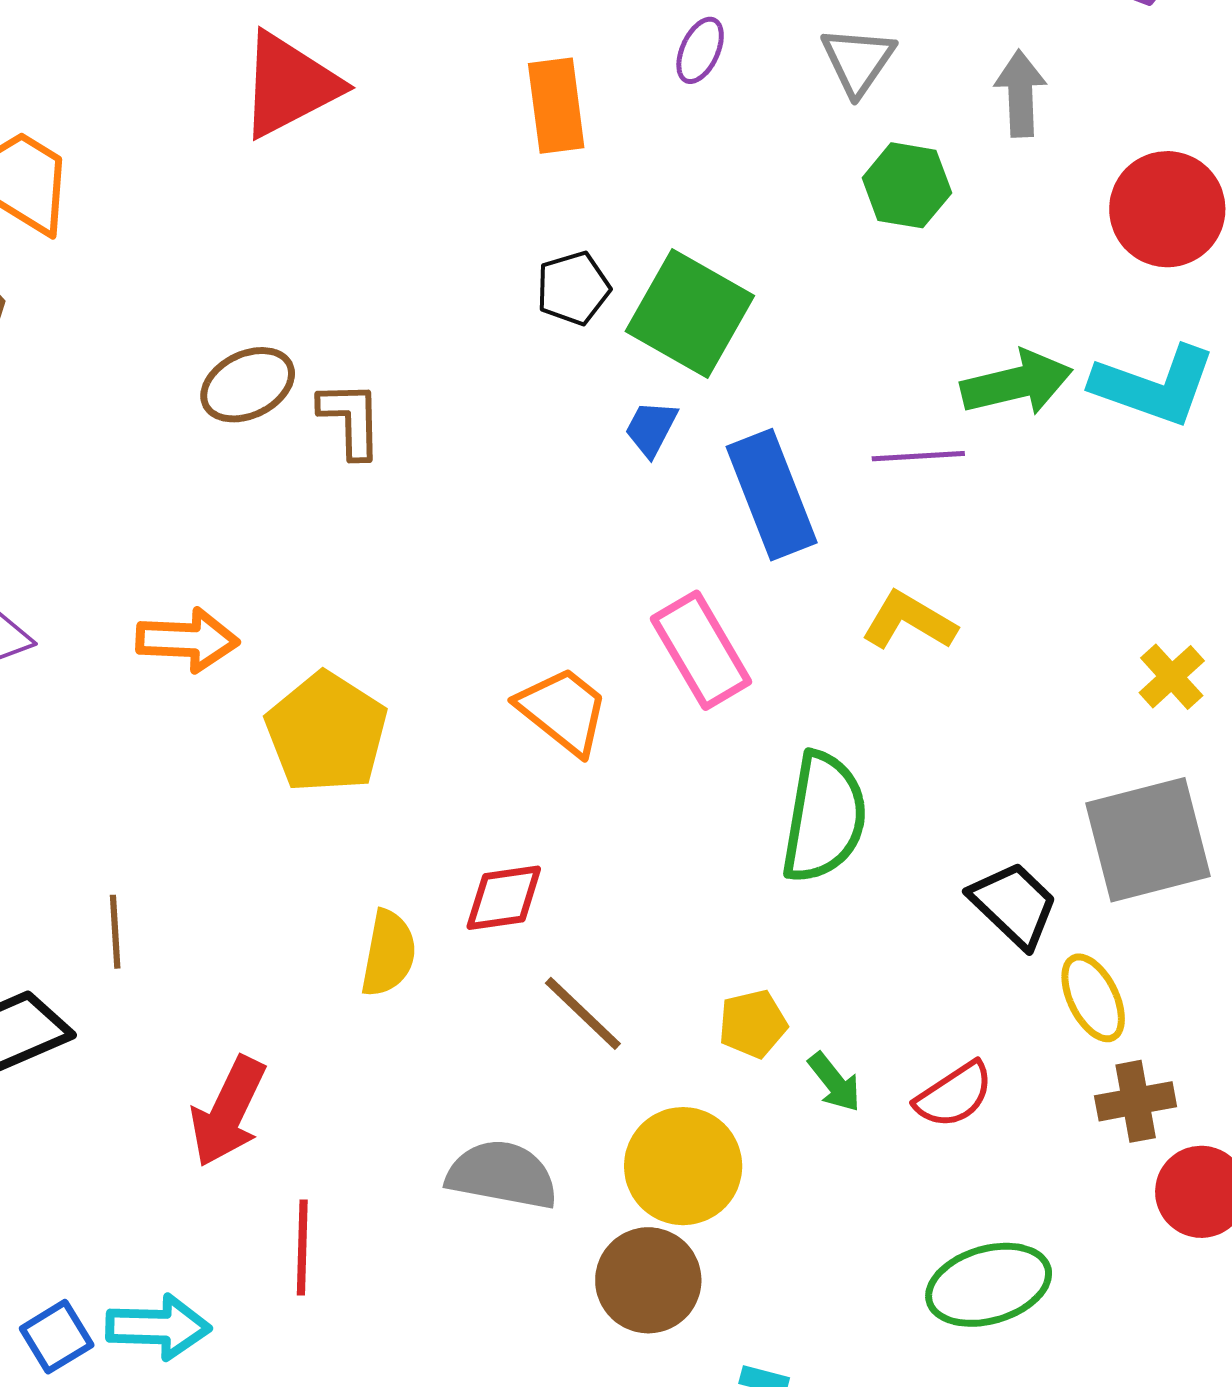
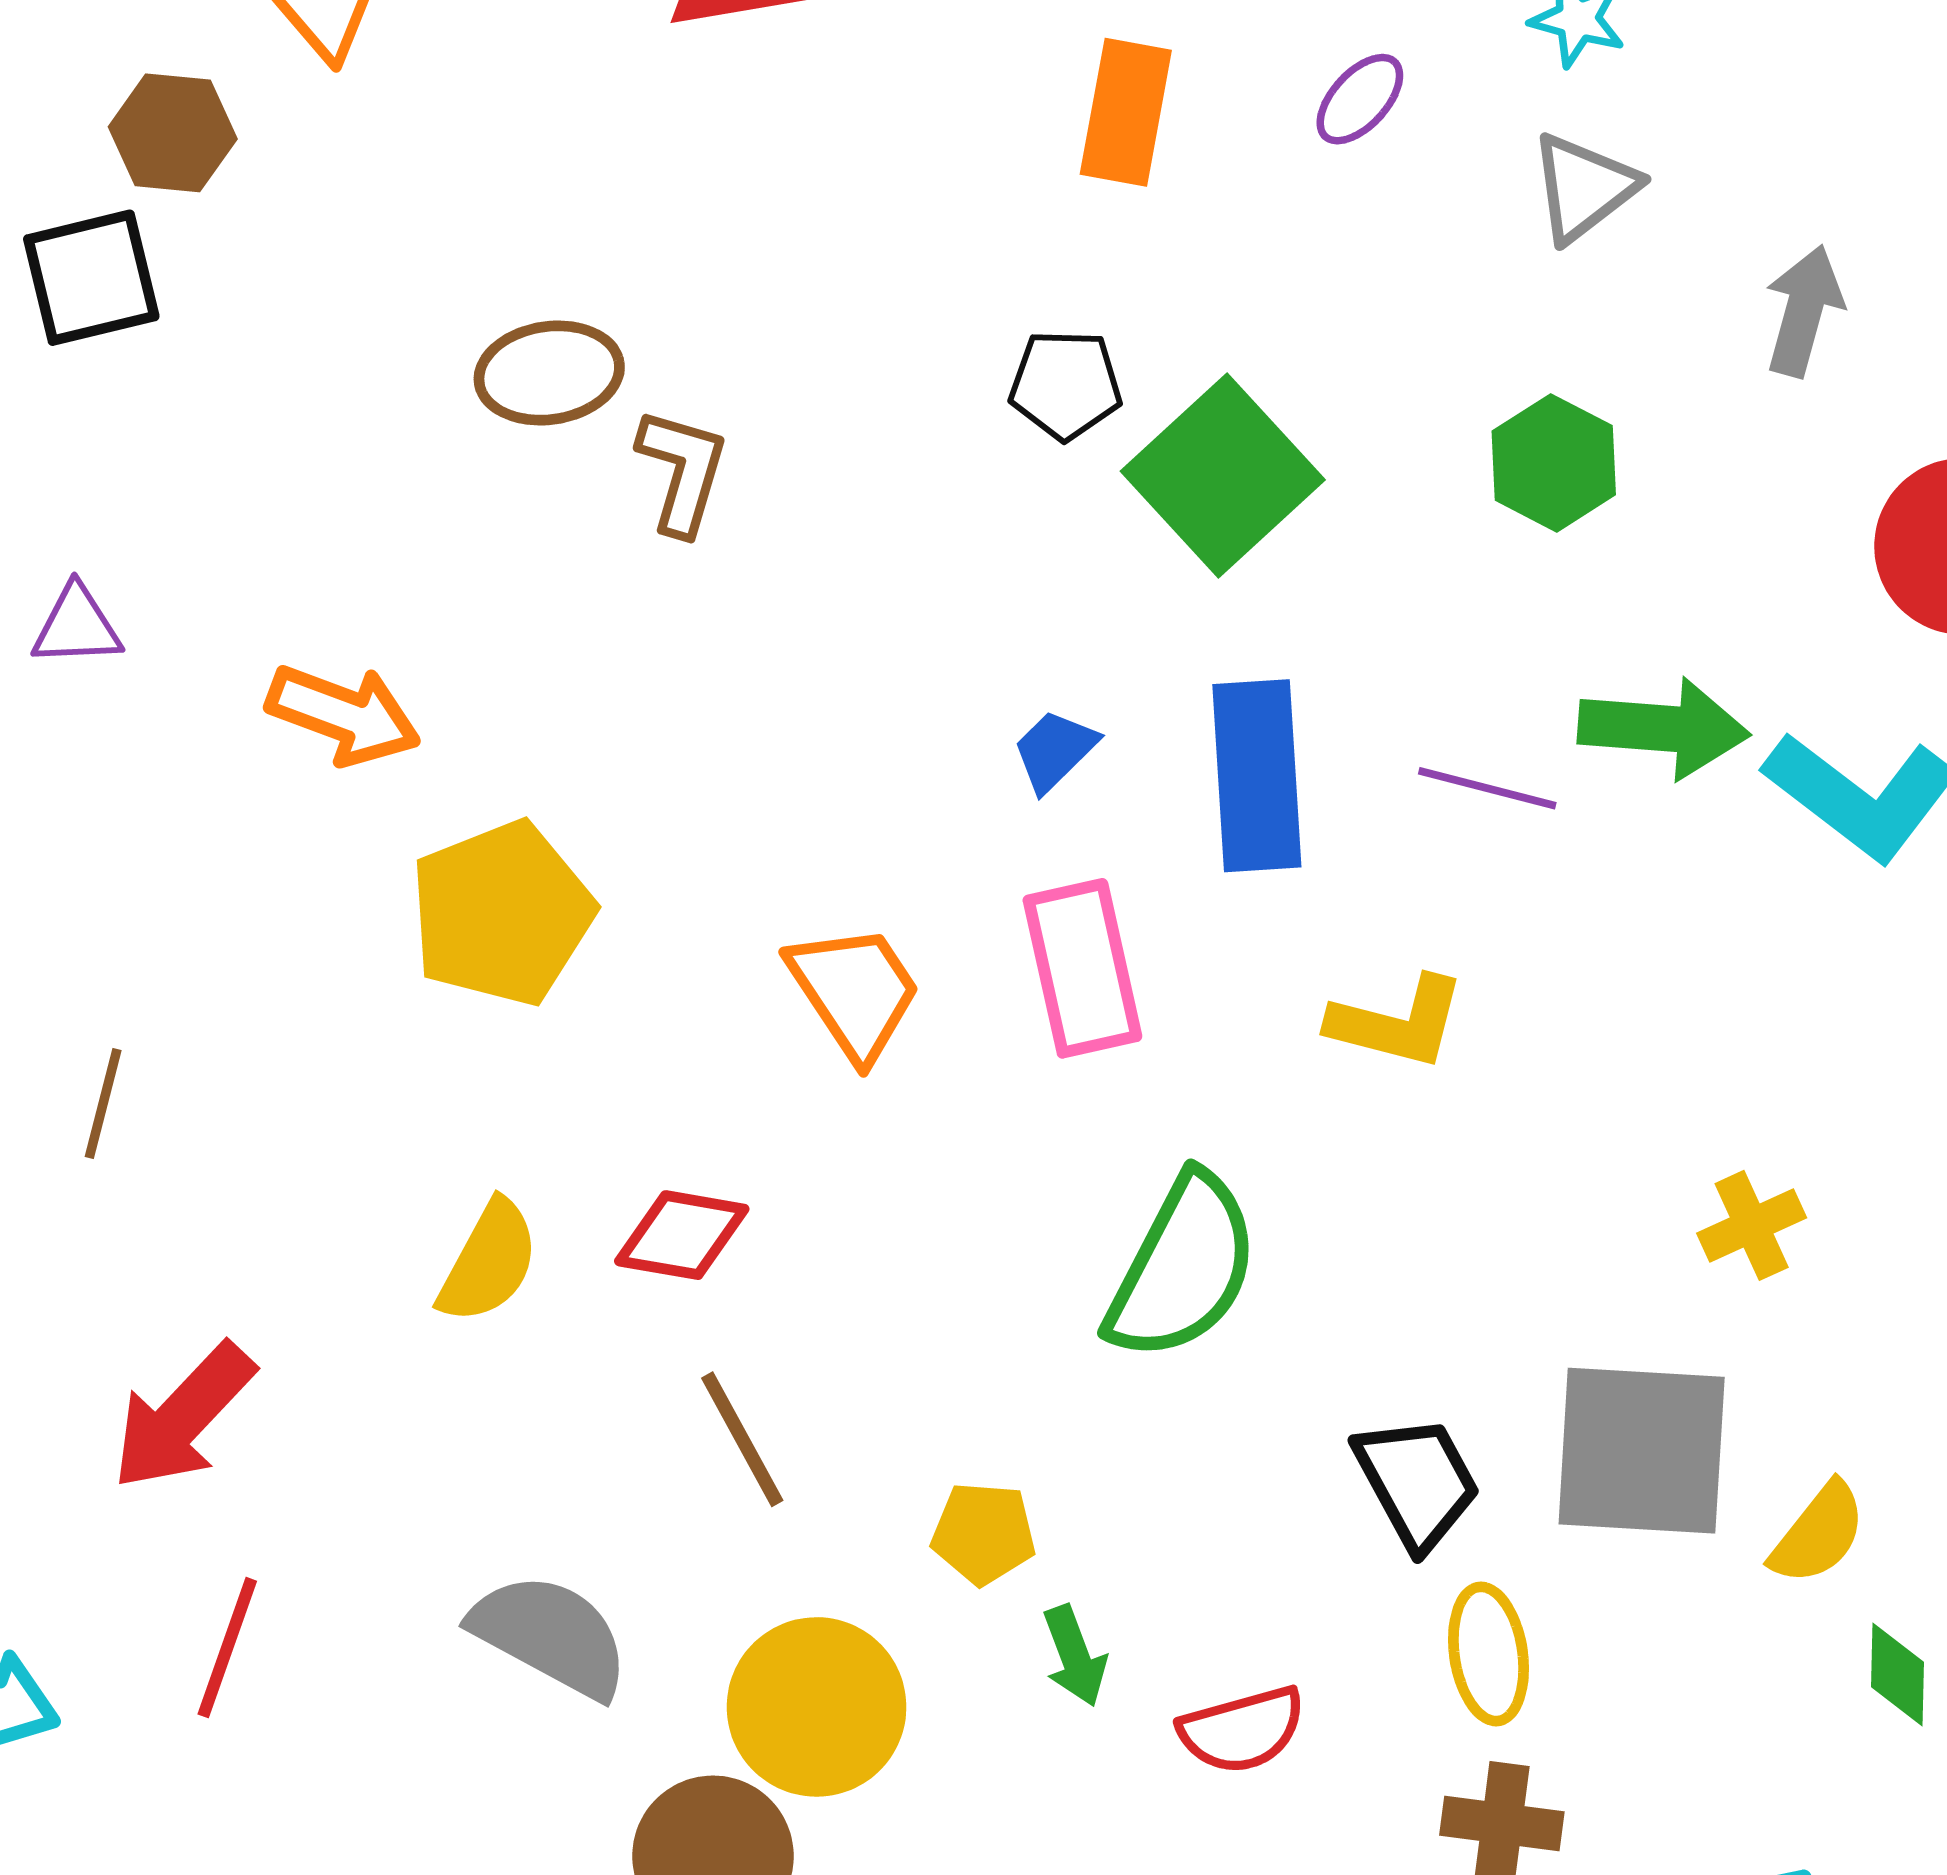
green hexagon: (907, 185) -> (1554, 463), moved
blue trapezoid: (651, 428) -> (1055, 750), moved
yellow L-shape: (909, 621) -> (1397, 1022), turned 146

